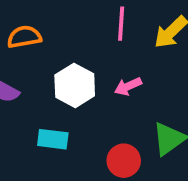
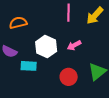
cyan rectangle: (53, 139) -> (29, 66), moved
red circle: (124, 161) -> (69, 77), moved

